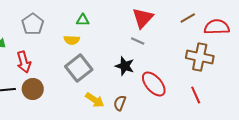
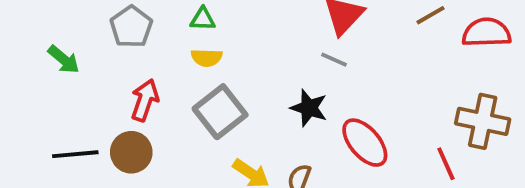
green triangle: (83, 20) -> (203, 19), moved
brown cross: (200, 57) -> (483, 121), moved
red arrow: (24, 62) -> (145, 100), moved, turned -145

